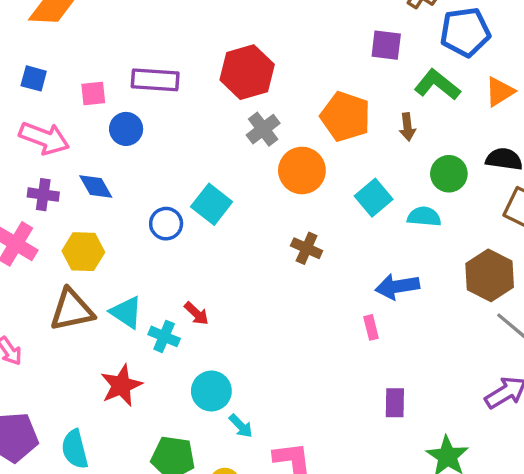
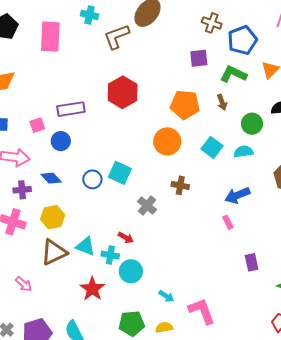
gray cross: (263, 129) -> (147, 206), moved
blue circle: (166, 224) -> (92, 179), moved
cyan circle: (211, 391) -> (131, 271), moved

